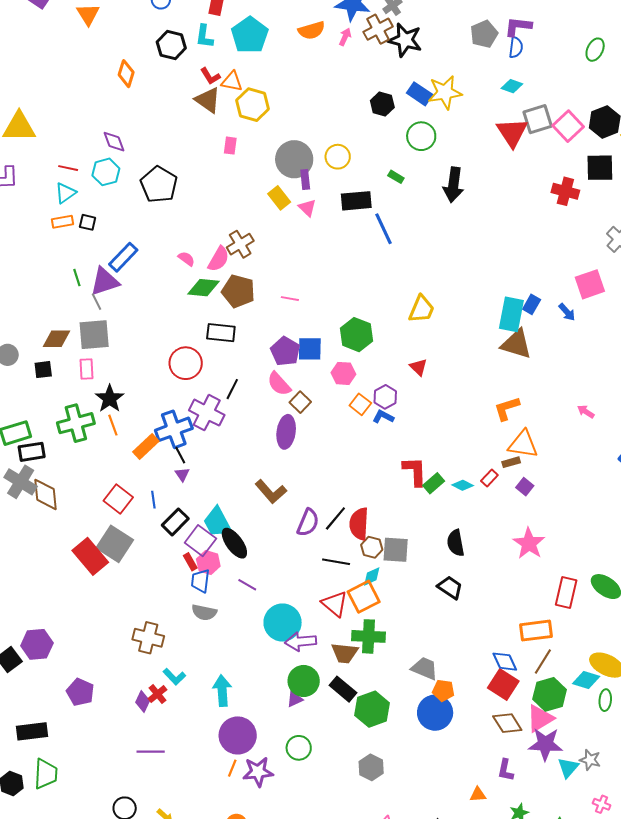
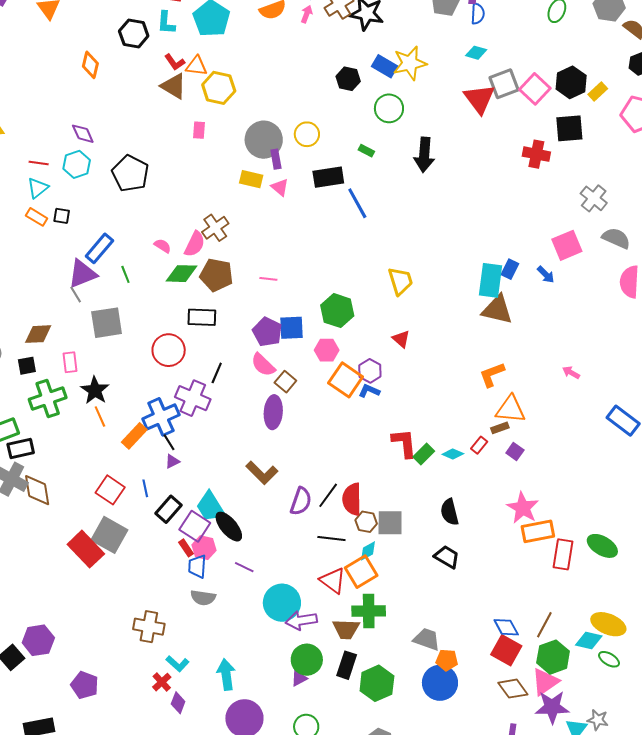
yellow rectangle: (279, 198) -> (251, 179), turned -35
orange rectangle: (63, 222) -> (37, 217), turned 45
green line: (77, 278) -> (125, 274), moved
yellow trapezoid: (421, 309) -> (400, 281), turned -36
gray square: (94, 335) -> (107, 323), moved
orange square: (360, 404) -> (346, 380), size x1.6
green cross: (76, 423) -> (48, 398), moved
purple triangle: (182, 474) -> (172, 461), turned 42
orange rectangle: (536, 631) -> (538, 531), moved
black rectangle: (343, 689) -> (347, 665), turned 72
green ellipse: (605, 700) -> (609, 659), turned -60
purple diamond: (143, 702) -> (178, 703), moved

